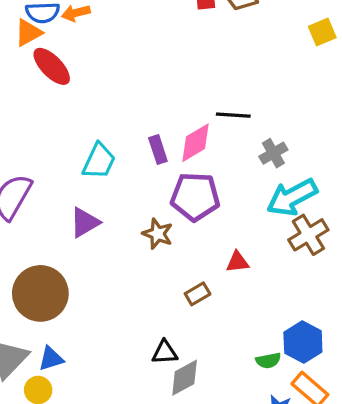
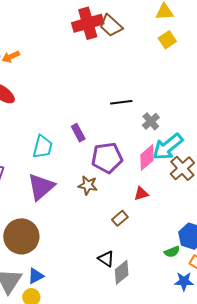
pink diamond: (196, 143) -> (147, 157), moved
purple triangle: (85, 222) -> (41, 187), size x1.4
black triangle: (165, 352) -> (106, 259), turned 48

